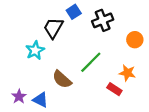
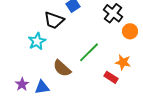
black cross: (103, 20) -> (113, 13), moved, turned -30
black trapezoid: (53, 28) -> (54, 20), turned -100
blue triangle: (40, 100) -> (42, 87), turned -35

